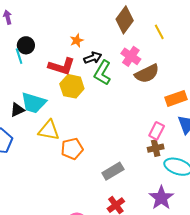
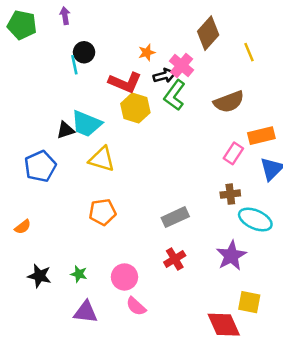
pink cross: (131, 56) -> (181, 66), moved
pink rectangle: (157, 131) -> (233, 153), moved
orange pentagon: (72, 149) -> (103, 212), moved

